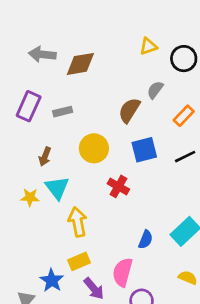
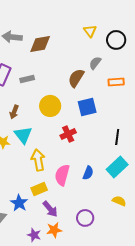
yellow triangle: (148, 46) -> (90, 31), turned -48
orange rectangle: (184, 116) -> (116, 82), turned 42
black line: (185, 157) -> (117, 137), moved, turned -56
red cross: (118, 186) -> (68, 134), turned 35
pink semicircle: (122, 272) -> (62, 175), moved

